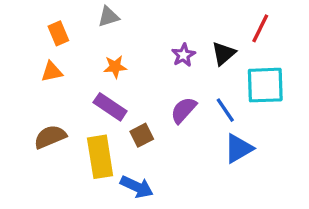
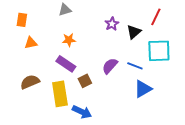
orange rectangle: (58, 33) -> (22, 20), moved, turned 32
purple star: (184, 55) -> (112, 24), moved
blue line: (225, 110) -> (135, 66), turned -35

